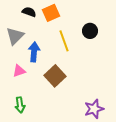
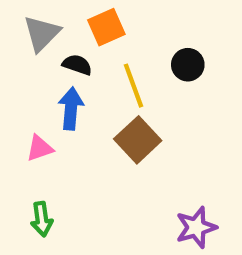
black semicircle: (29, 12) -> (77, 65), moved
gray triangle: (15, 36) -> (42, 33), moved
brown square: (55, 76) -> (138, 140), moved

